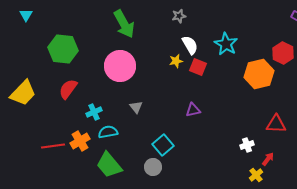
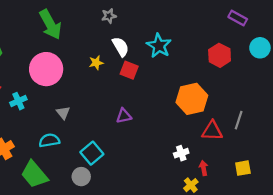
yellow star: (176, 61) -> (96, 63), moved
orange hexagon: (259, 74) -> (192, 99), moved
cyan cross: (94, 112) -> (18, 101), moved
cyan semicircle: (108, 132) -> (49, 140), moved
red arrow: (268, 159) -> (204, 168), turned -48

